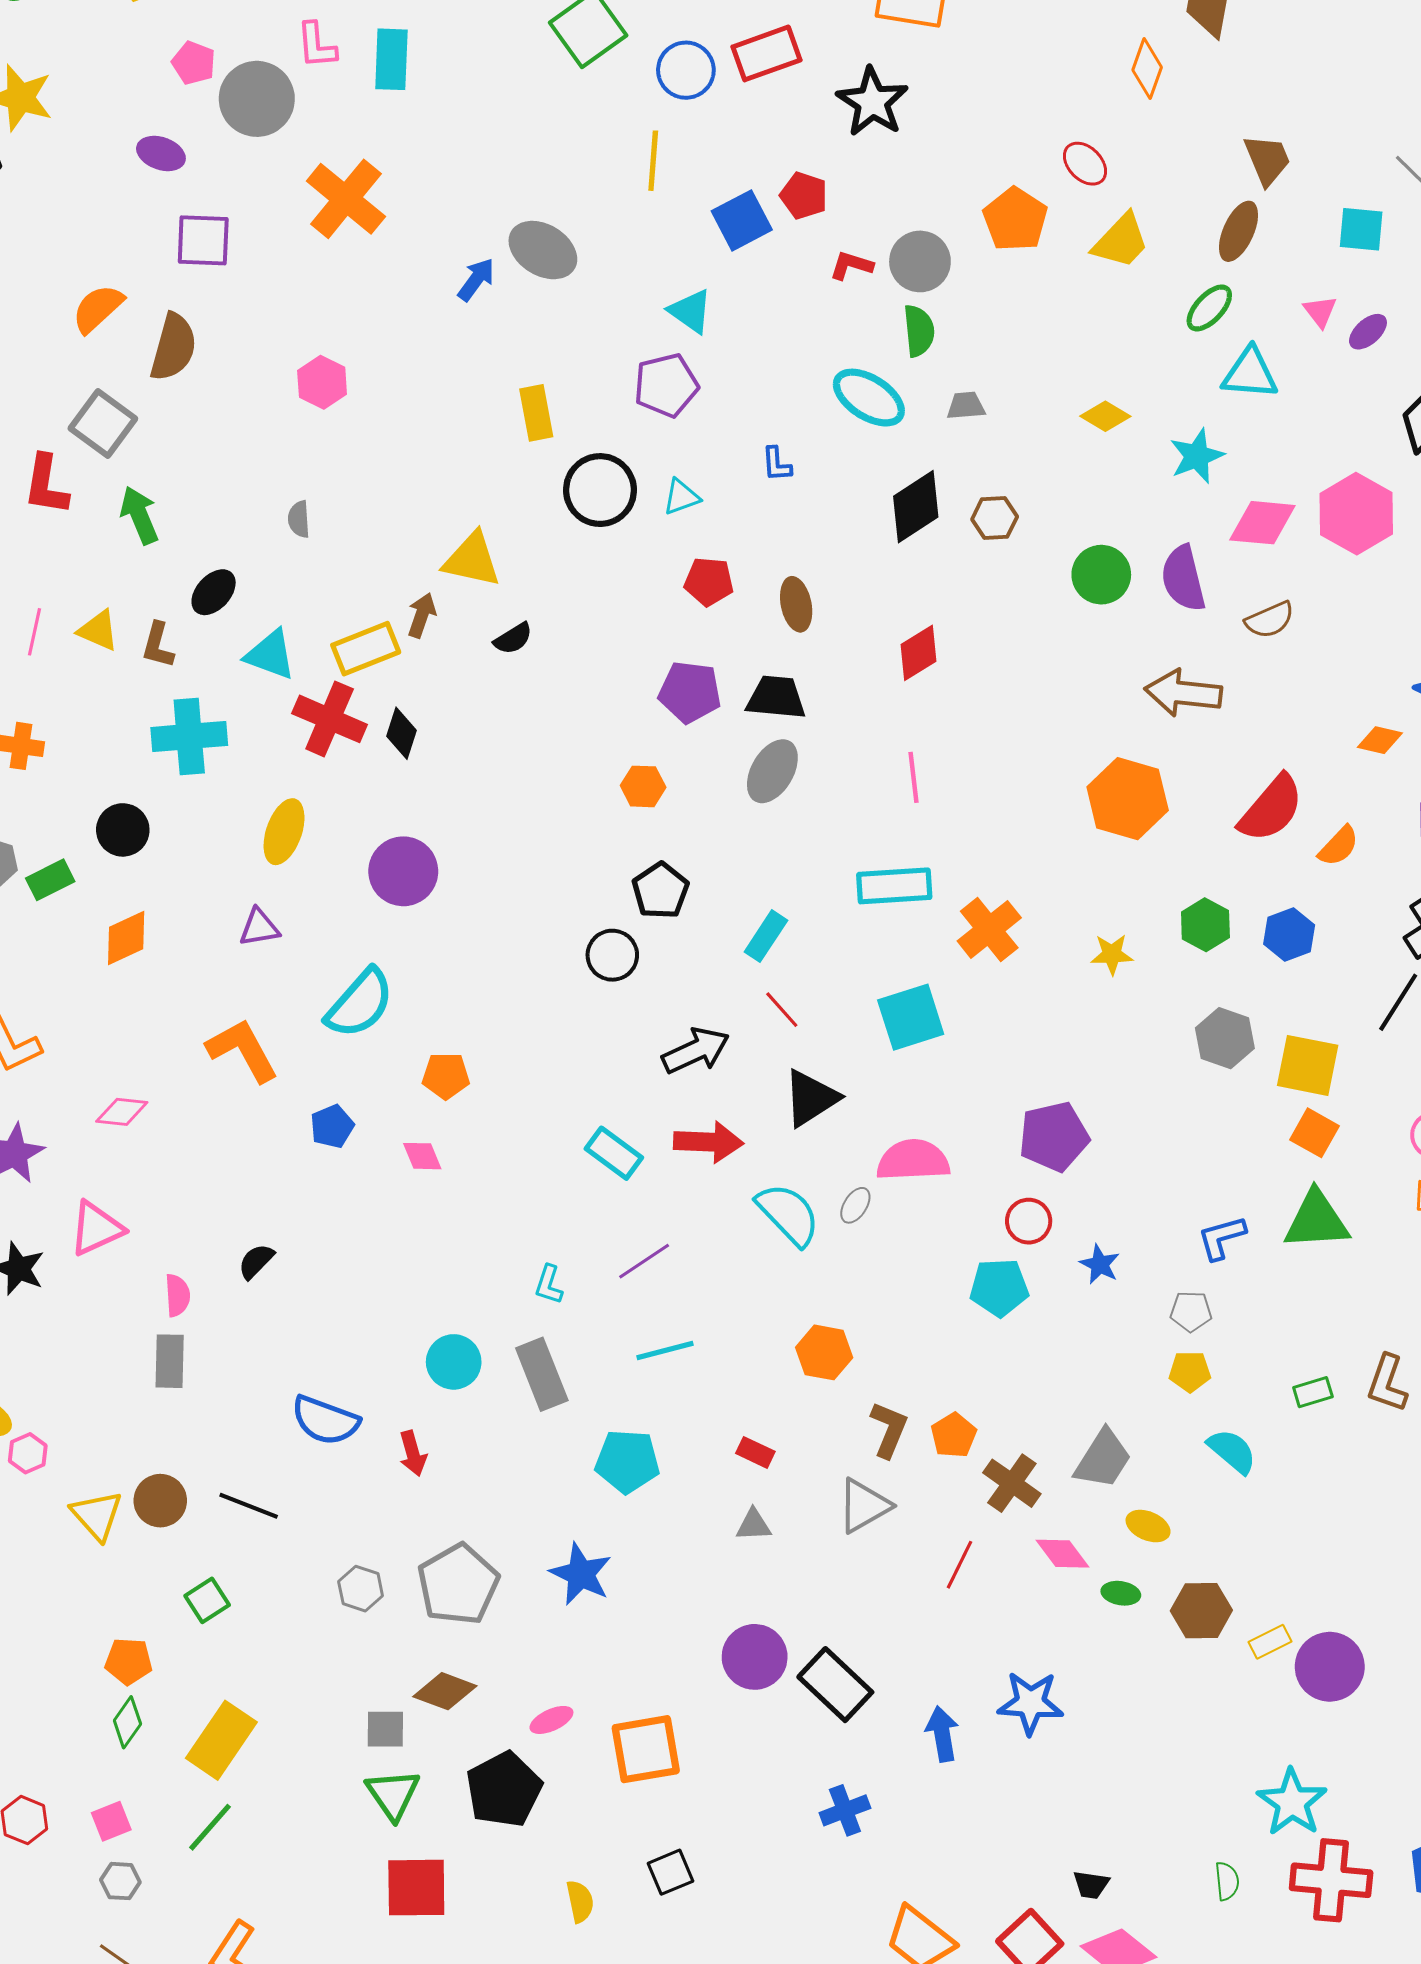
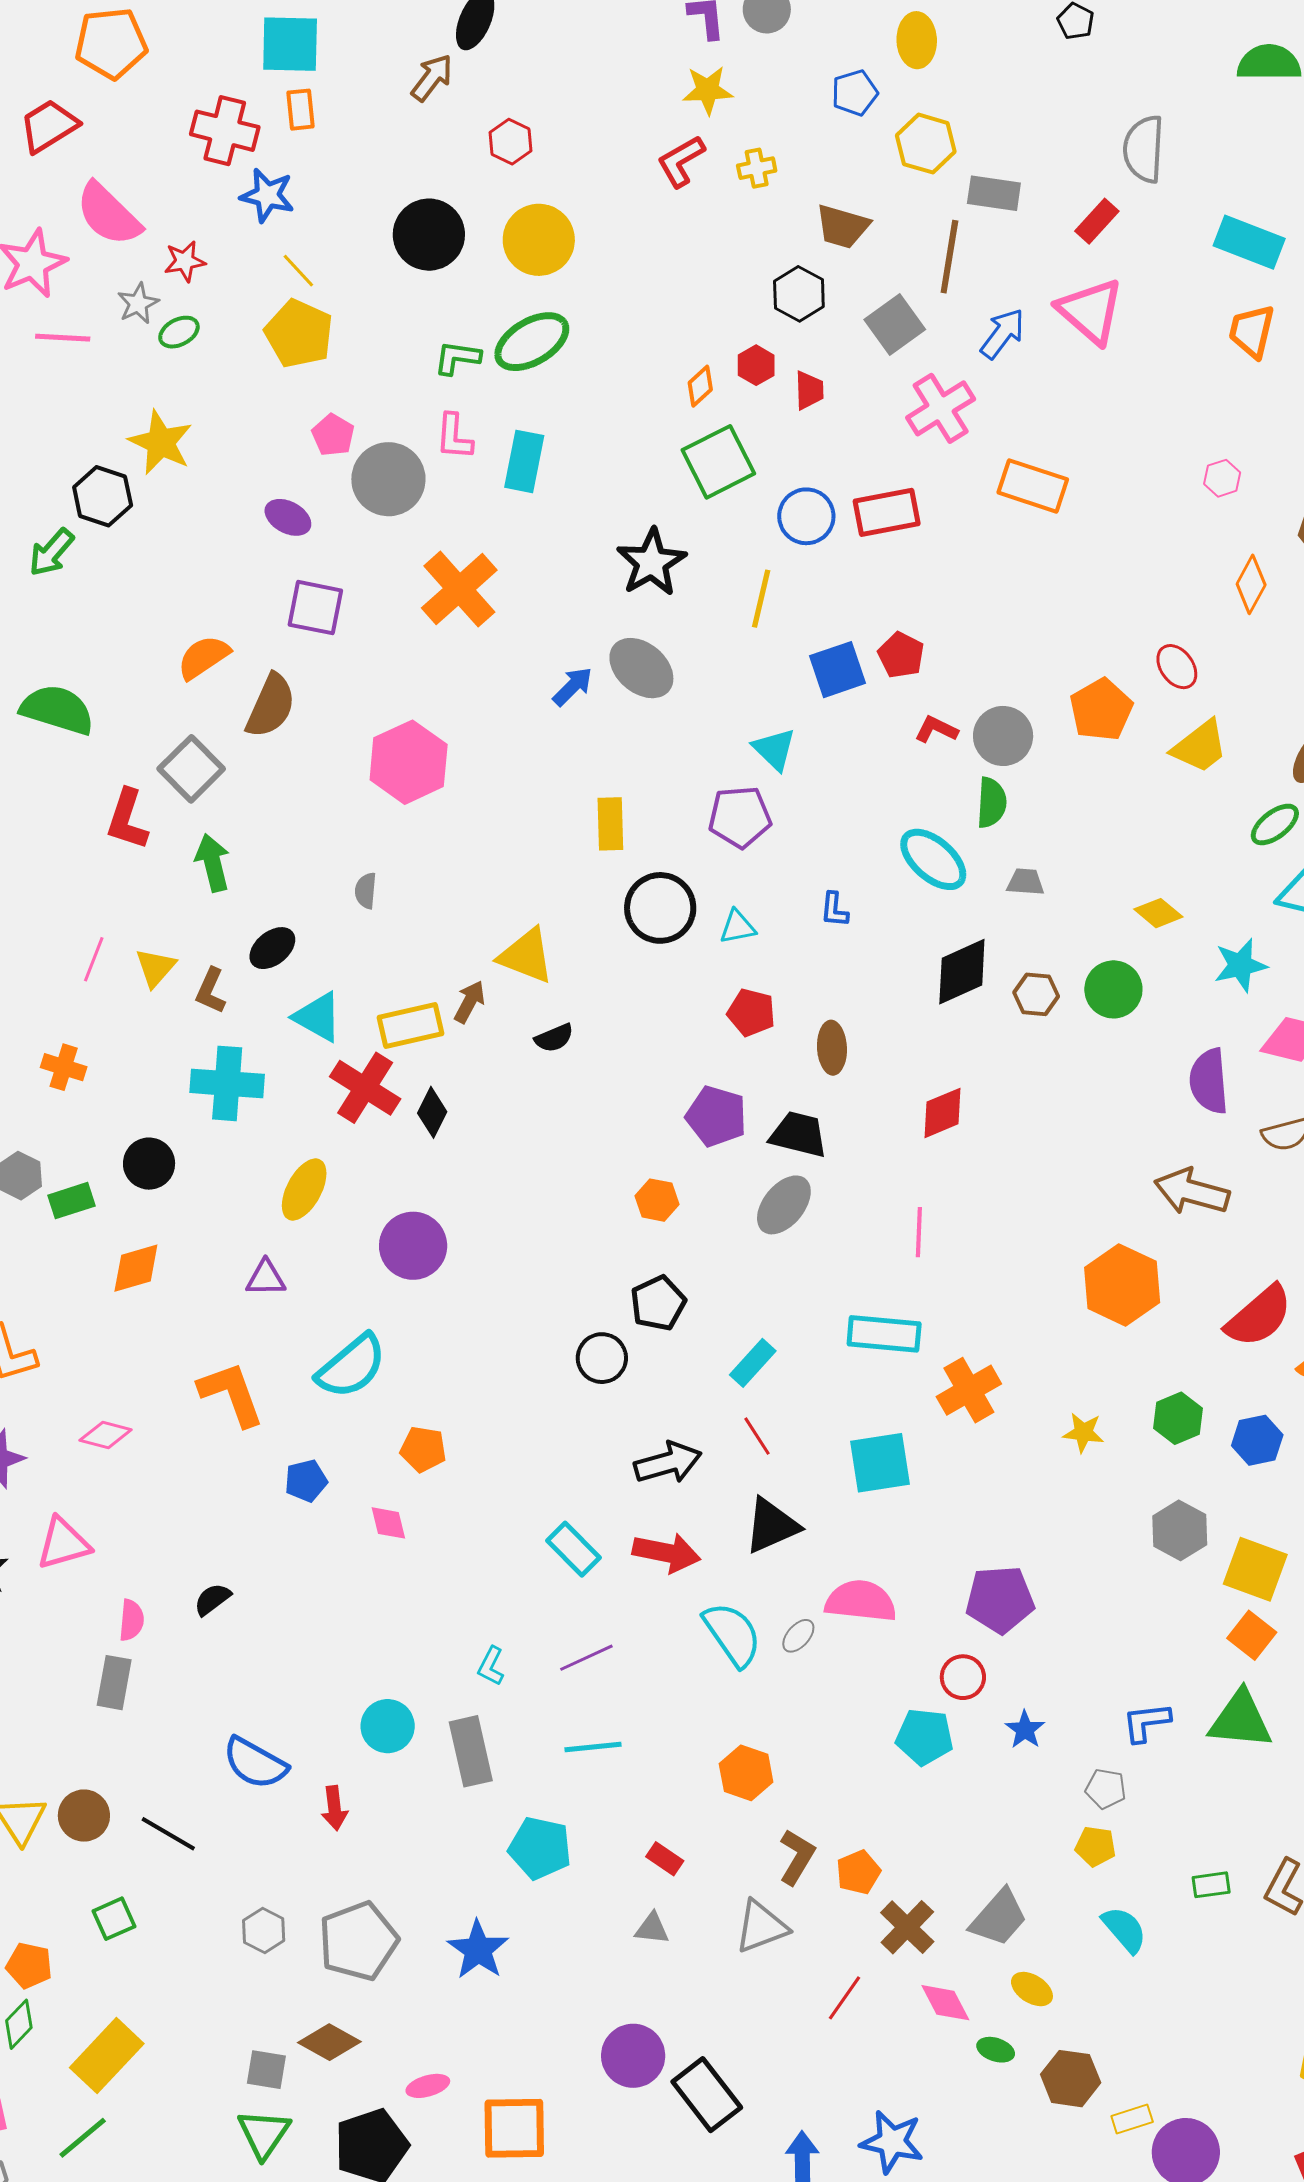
black star: (872, 102) -> (651, 562), moved
pink hexagon: (322, 382) -> (409, 762), size x1.6
green circle: (1101, 575) -> (1113, 989), moved
yellow triangle: (98, 631) -> (156, 968), turned 39

